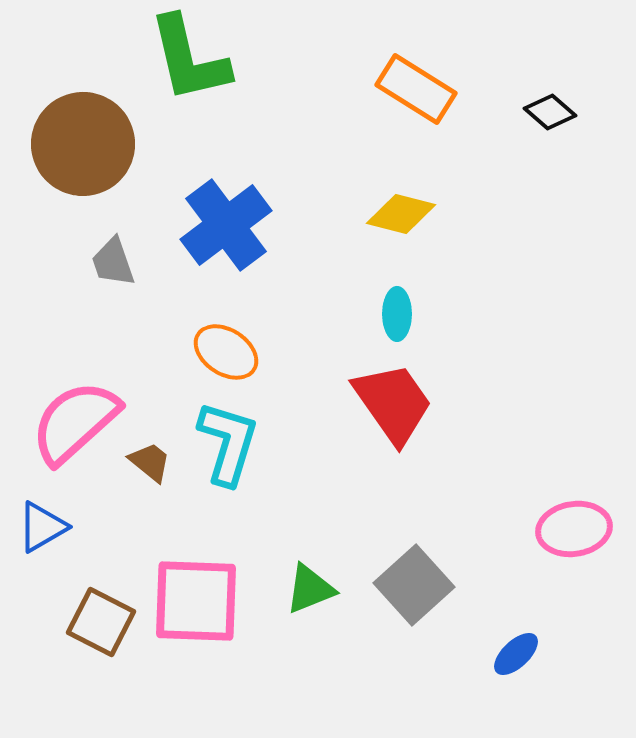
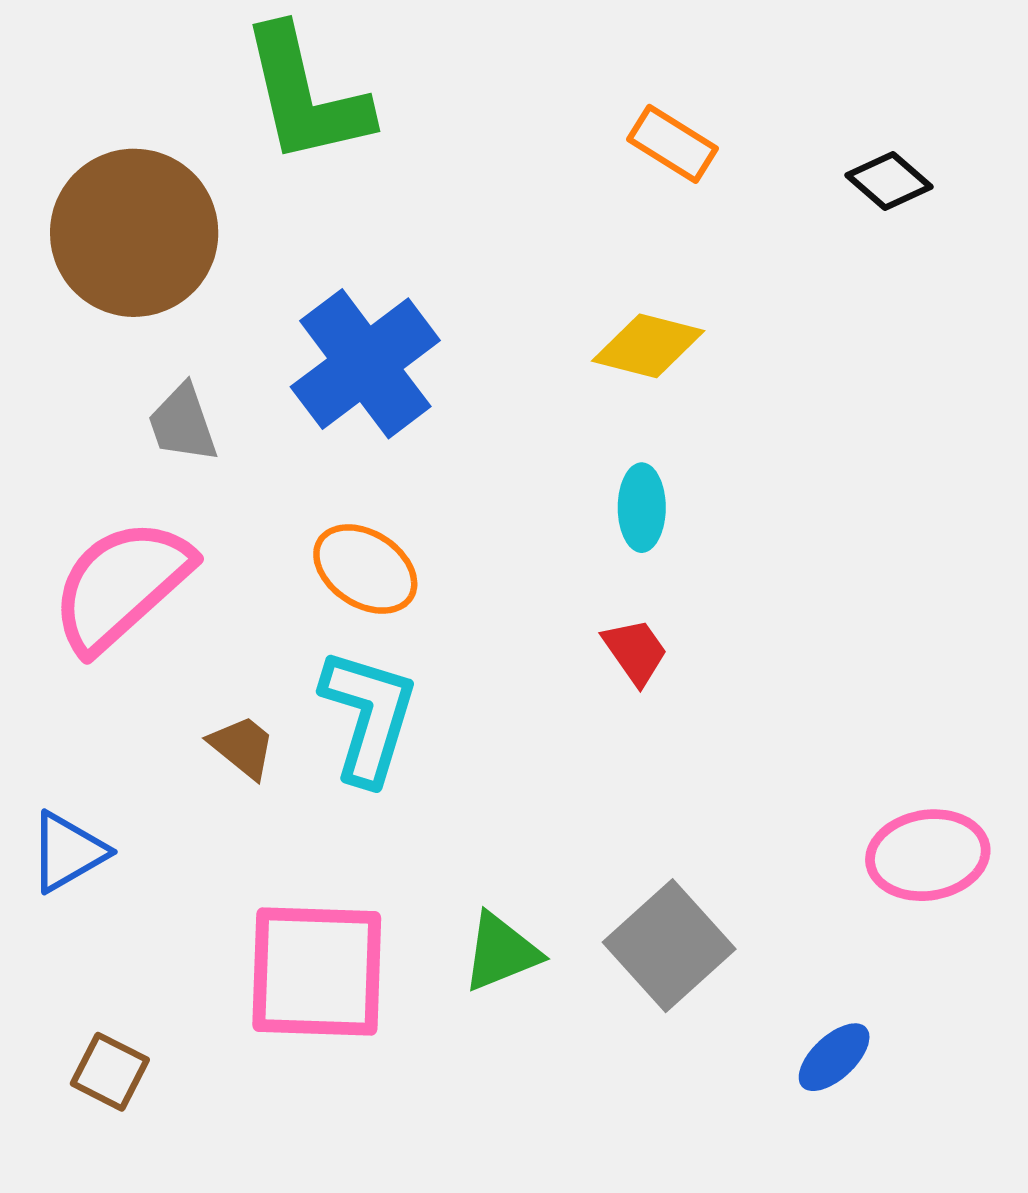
orange rectangle: (416, 89) -> (672, 144), size x0.7
red trapezoid: (393, 403) -> (635, 651), size x0.5
pink semicircle: (75, 422) -> (121, 585), moved
brown square: (101, 622) -> (110, 1072), moved, size x0.7

